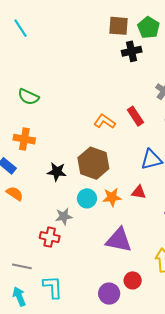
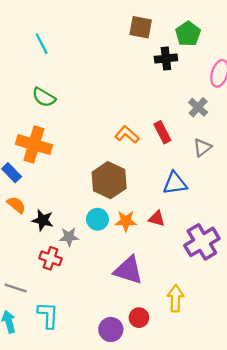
brown square: (118, 26) -> (141, 27), moved
cyan line: (20, 28) -> (42, 44), moved
orange cross: (24, 139) -> (34, 145), size x1.4
black star: (57, 172) -> (43, 220), moved

